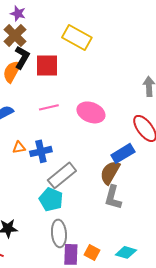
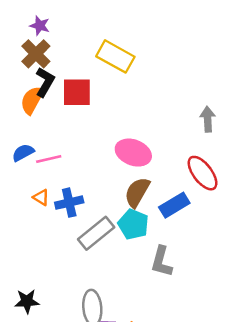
pink line: (49, 107) -> (49, 159), moved
orange triangle: (19, 147) -> (41, 197), turned 40
brown semicircle: (110, 172) -> (137, 192), moved
cyan pentagon: (51, 199) -> (133, 224), moved

